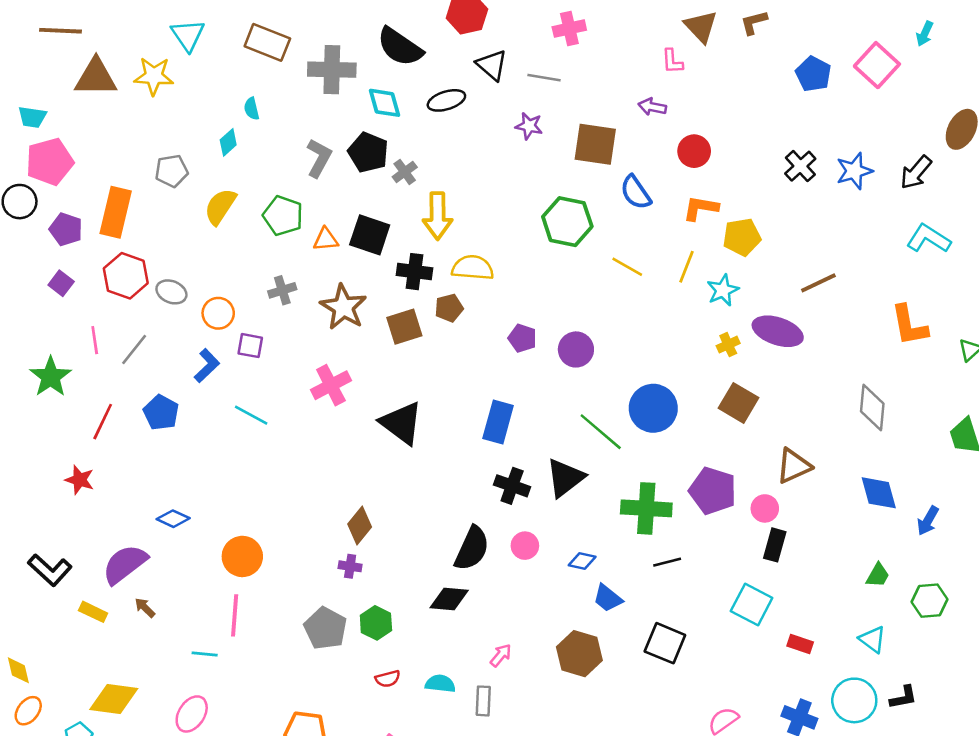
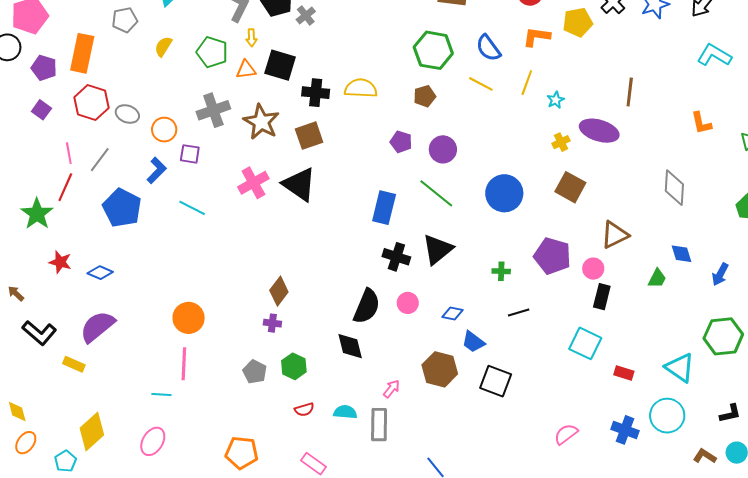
blue semicircle: (636, 192) -> (488, 48), moved
yellow semicircle: (220, 206) -> (163, 46), size x0.7
yellow arrow: (438, 216) -> (251, 38), moved, size x0.5
yellow pentagon: (742, 237) -> (578, 22), moved
brown line: (818, 283) -> (630, 92), turned -56
gray cross: (282, 290) -> (213, 110), size x1.5
cyan star: (723, 290) -> (556, 100), size x0.7
brown pentagon: (449, 308) -> (425, 96), moved
orange L-shape: (909, 325) -> (701, 123), size x0.7
green star: (51, 377) -> (37, 214), moved
blue pentagon: (161, 413) -> (122, 208), size x1.4
red line: (103, 422) -> (65, 187), moved
black triangle: (401, 423) -> (299, 184), moved
green line: (601, 432) -> (436, 193), moved
blue diamond: (879, 493) -> (681, 254), size x0.7
green cross: (646, 508) -> (501, 271), size x0.5
blue diamond: (173, 519) -> (100, 273), moved
green trapezoid: (878, 575) -> (657, 278), moved
black diamond: (449, 599) -> (350, 346), turned 72
green hexagon: (929, 601) -> (723, 336), size x1.4
brown arrow: (145, 608) -> (16, 293), moved
gray pentagon: (325, 628) -> (255, 372), size x0.7
cyan triangle: (872, 639) -> (680, 368), size x1.4
black square: (665, 643) -> (496, 381), moved
brown hexagon: (579, 654) -> (440, 369), moved
black L-shape: (903, 697) -> (730, 413), moved
yellow diamond: (114, 699) -> (92, 432), turned -48
gray rectangle: (483, 701) -> (379, 425), size x1.4

